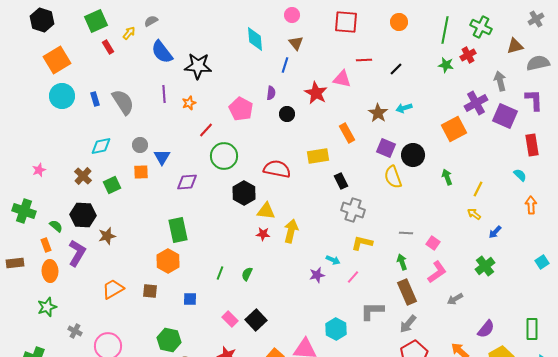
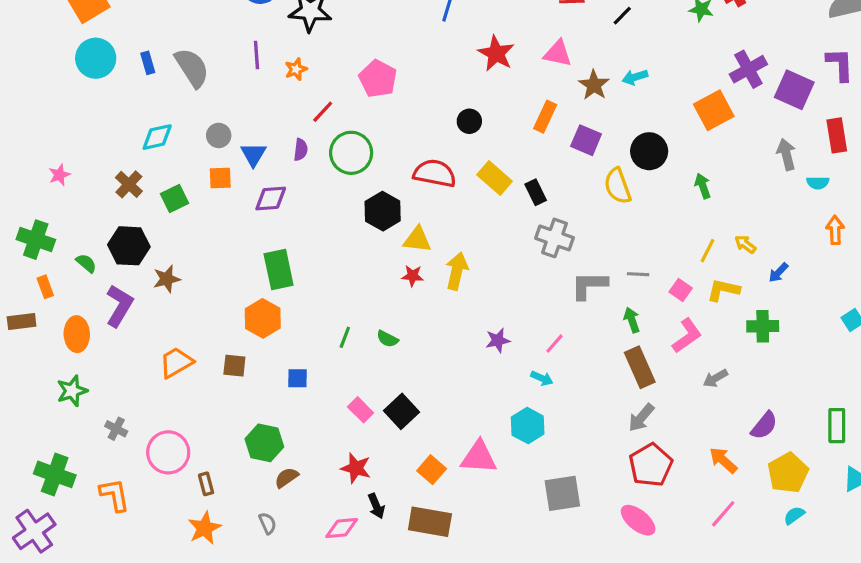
pink triangle: (342, 79) -> (558, 53), moved
gray arrow: (500, 81) -> (786, 154), moved
purple semicircle: (271, 93) -> (301, 150), moved
black circle: (287, 114) -> (469, 121), moved
orange rectangle: (347, 133) -> (545, 117), turned 54
purple square: (386, 148) -> (586, 140), moved
yellow rectangle: (318, 156) -> (495, 178), moved, turned 50
cyan semicircle: (520, 175) -> (818, 183), turned 136
purple diamond: (187, 182) -> (271, 199), moved
yellow line: (478, 189) -> (707, 251), moved
yellow L-shape: (362, 243) -> (723, 290), moved
orange rectangle: (46, 245) -> (45, 287), moved
cyan arrow: (333, 260) -> (542, 378), moved
green cross: (485, 266) -> (763, 326), turned 36
green semicircle: (247, 274) -> (387, 339), turned -88
gray L-shape: (372, 311) -> (589, 285), moved

